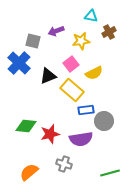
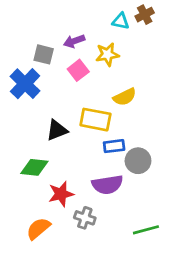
brown cross: (109, 32) -> (145, 15), moved
pink square: (71, 64) -> (78, 70), moved
black triangle: (48, 76) -> (57, 130), moved
yellow rectangle: (72, 90) -> (95, 120), turned -30
red star: (50, 134) -> (61, 194), moved

